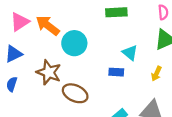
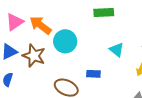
brown star: (49, 72) -> (34, 56), moved
blue rectangle: (116, 72) -> (93, 74), moved

